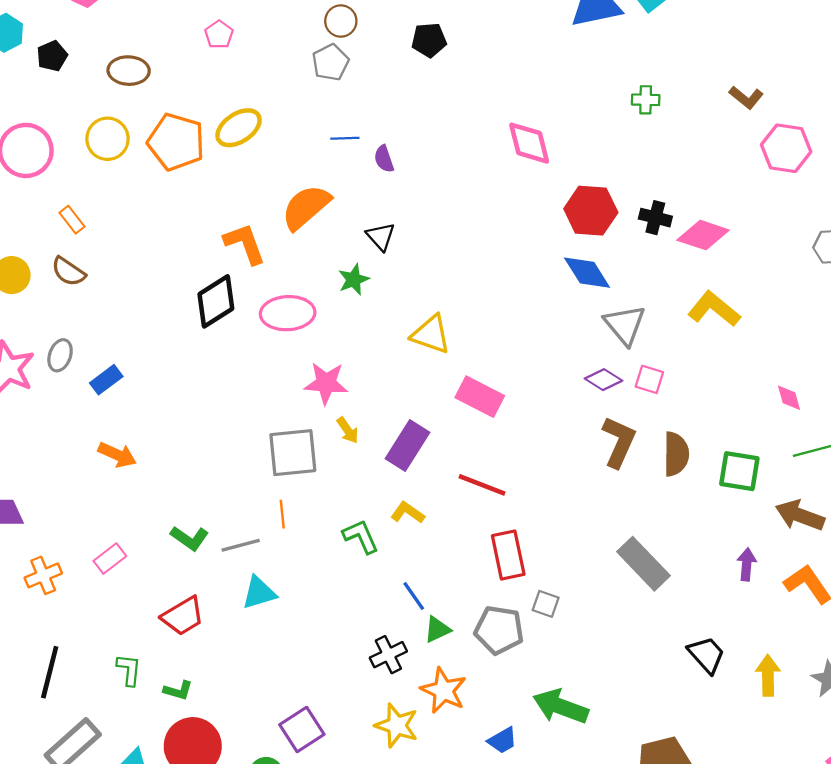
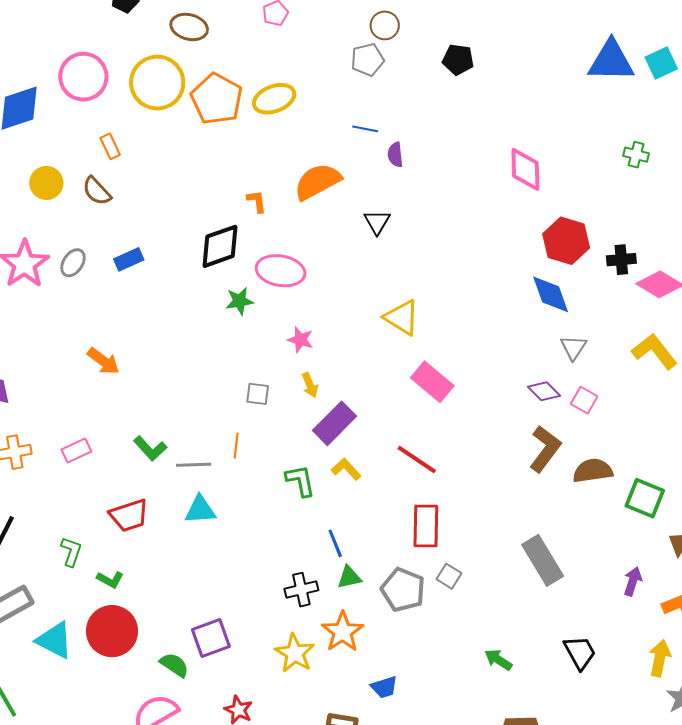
yellow circle: (108, 139) -> (157, 83), size x1.4
black cross: (655, 218) -> (621, 260), turned -32
orange L-shape: (245, 244) -> (257, 201), size x0.6
green star: (354, 280) -> (240, 301), moved
gray triangle: (625, 325) -> (573, 347), size x0.7
blue rectangle: (106, 380) -> (129, 259), moved
pink star: (326, 383) -> (300, 340), size x0.7
purple rectangle: (407, 445) -> (335, 423), moved
gray square: (293, 453) -> (258, 394), size x0.5
brown semicircle: (676, 454) -> (593, 471), turned -111
yellow arrow: (768, 675) -> (660, 658), moved
green arrow: (561, 707) -> (498, 660), moved, size x0.6

